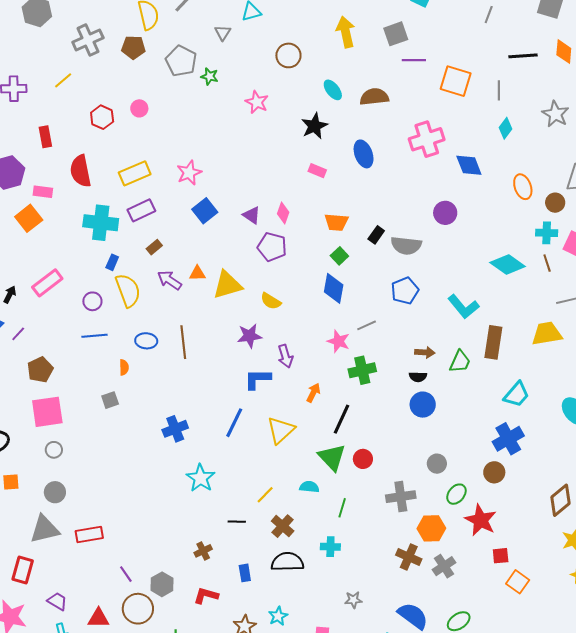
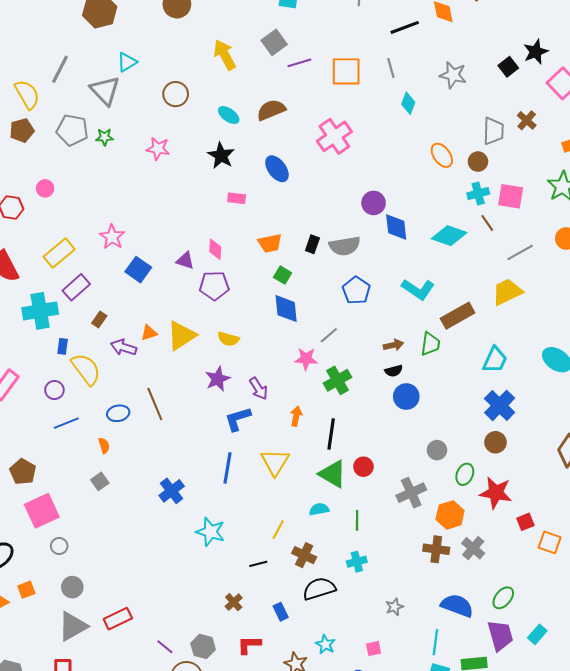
gray triangle: (223, 33) -> (105, 91), size x1.8
blue diamond: (469, 165) -> (396, 227), moved, turned 32
brown rectangle: (493, 342) -> (458, 316), turned 68

